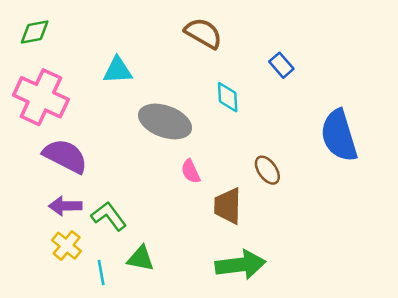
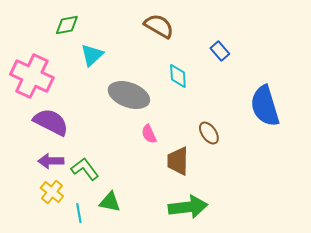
green diamond: (35, 32) -> (67, 25), moved
cyan triangle: (118, 70) -> (92, 55), turned -40

